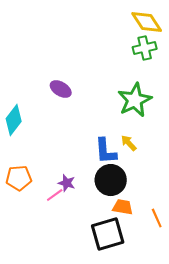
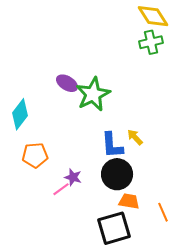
green star: (135, 100) -> (93, 94), moved
orange pentagon: (19, 178) -> (35, 155), moved

